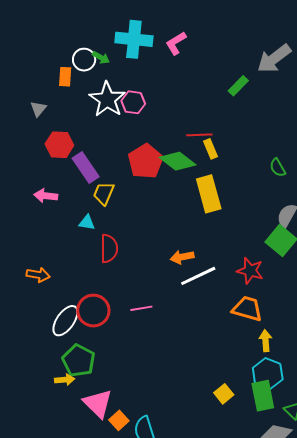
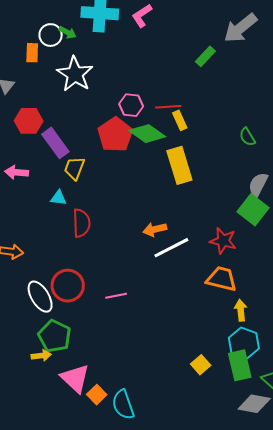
pink hexagon: (133, 102) -> (131, 105), moved
pink line: (141, 308) -> (116, 296), moved
white ellipse: (65, 321) -> (40, 297), turned -64

